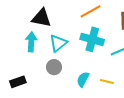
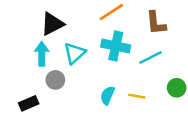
black triangle: (41, 18) -> (52, 24), turned -35
gray circle: (54, 67) -> (55, 80), moved

